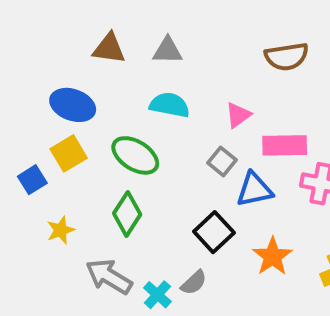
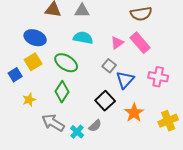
pink rectangle: (285, 145) -> (140, 43), moved, turned 50
blue triangle: (254, 190) -> (125, 80), turned -36

